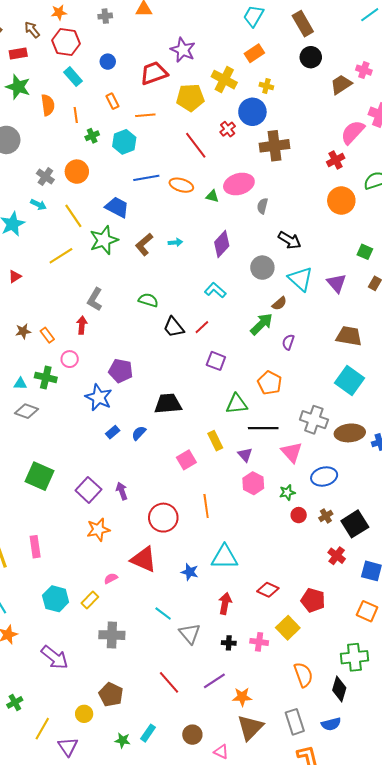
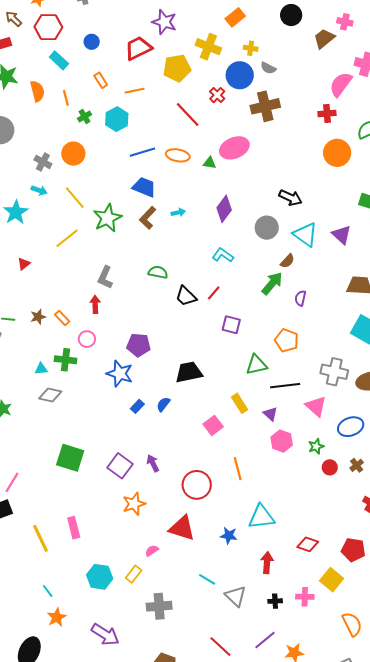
red cross: (336, 160) -> (327, 114), turned 30
gray semicircle: (262, 206) -> (268, 68), moved, turned -70
blue trapezoid: (117, 207) -> (144, 187), moved

